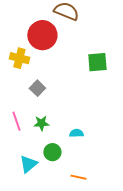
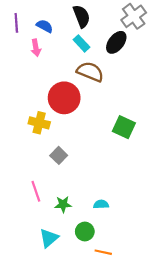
green square: (97, 62) -> (124, 127), turned 30
green star: (41, 123) -> (63, 204), moved
green circle: (52, 152) -> (85, 232), moved

